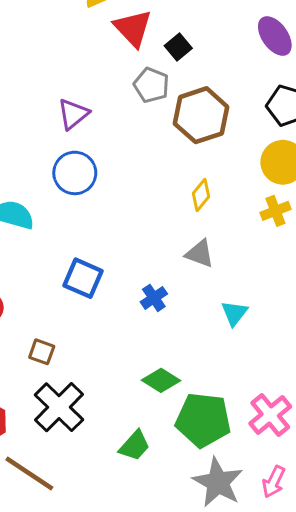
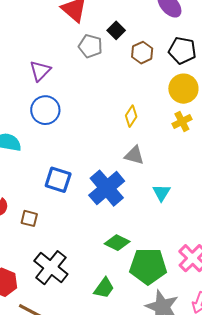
black square: (178, 47) -> (116, 30), moved
brown hexagon: (201, 115) -> (142, 53), moved, size x0.6
blue cross: (154, 298) -> (107, 188), size x2.0
brown square: (42, 352) -> (29, 218), moved

